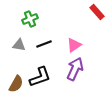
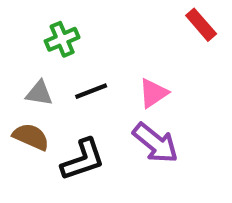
purple arrow: (75, 69) -> (155, 143), turned 105
brown semicircle: (16, 84) -> (31, 137), moved, turned -96

